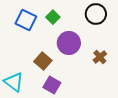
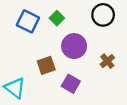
brown square: (43, 61) -> (46, 65), turned 30
purple square: (52, 85) -> (71, 84), moved

